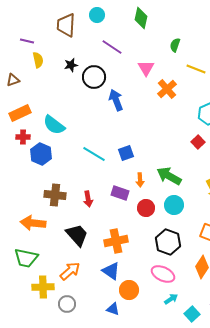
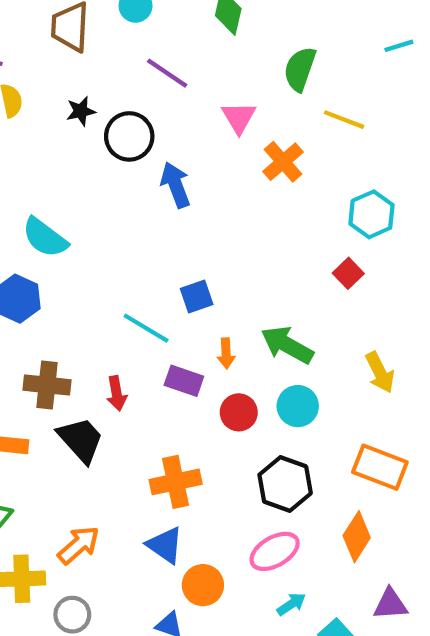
green semicircle: (175, 45) -> (300, 69), size x1.5
cyan line: (94, 154) -> (146, 328), moved
black trapezoid: (77, 235) -> (81, 440), moved
pink ellipse: (163, 274) -> (275, 551), turned -55

